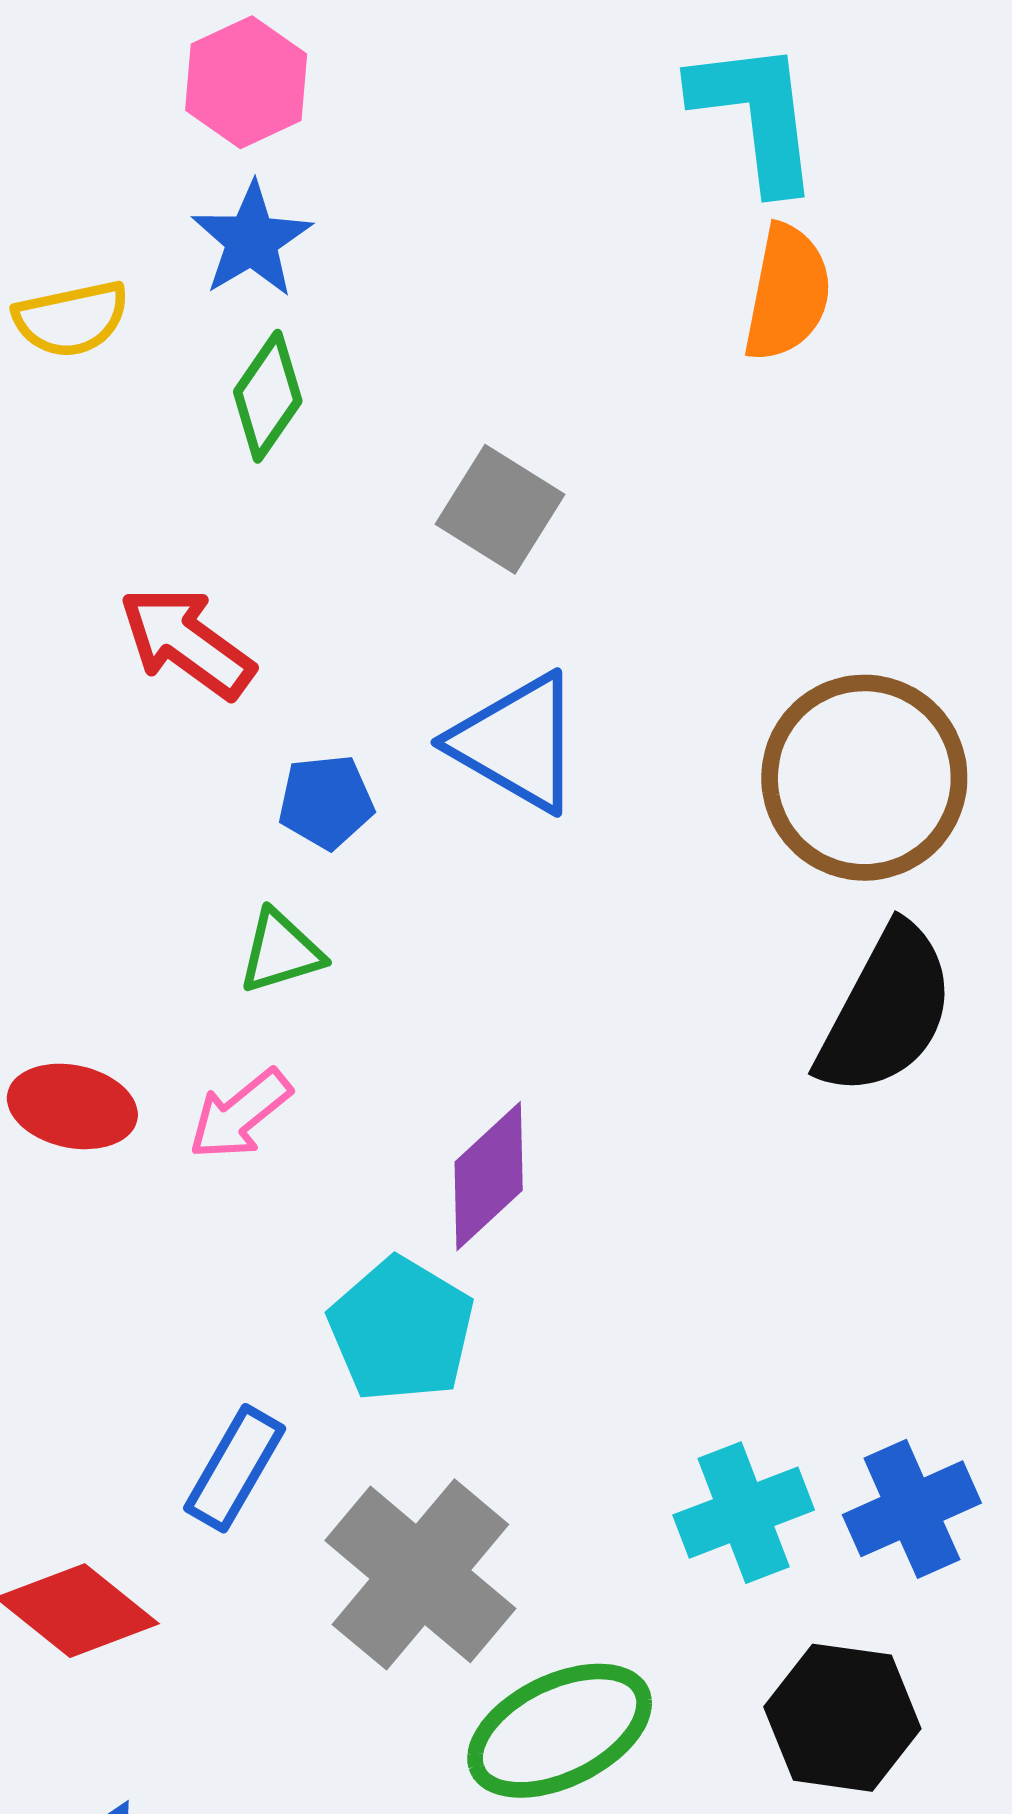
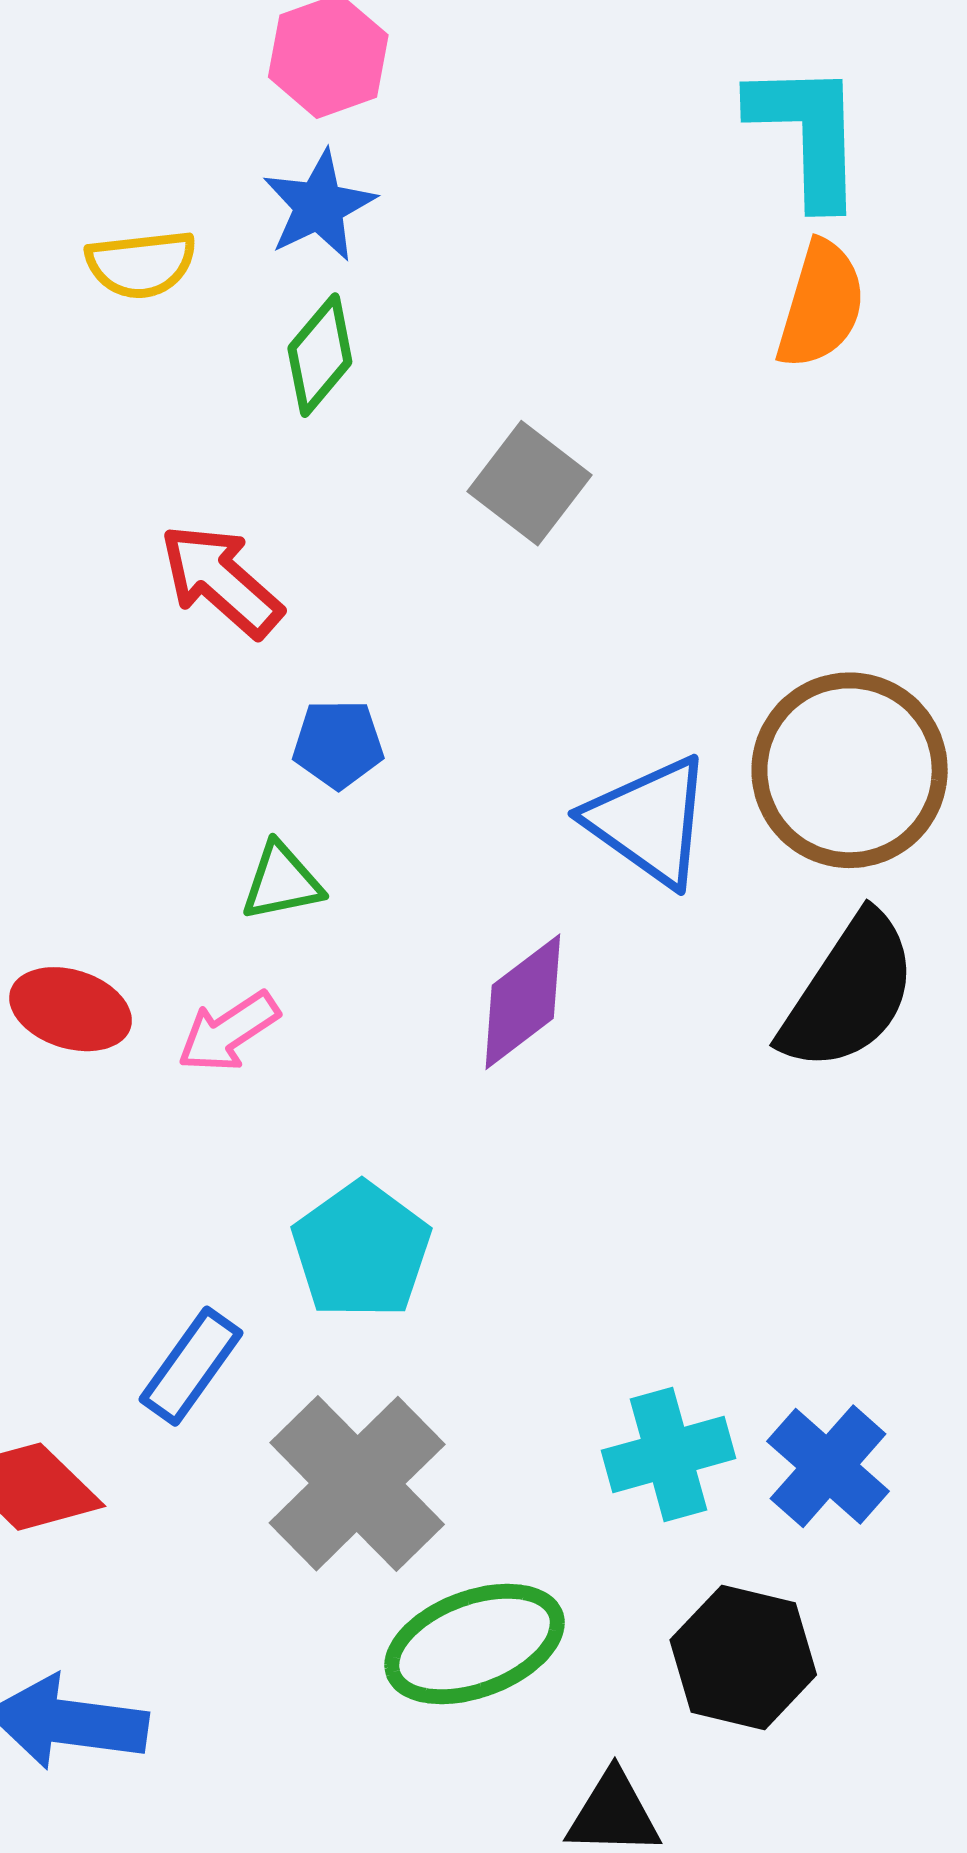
blue triangle: (517, 742) -> (649, 821), moved
purple diamond: (489, 1176) -> (523, 1002), moved
blue cross: (912, 1509) -> (828, 1466), turned -30

